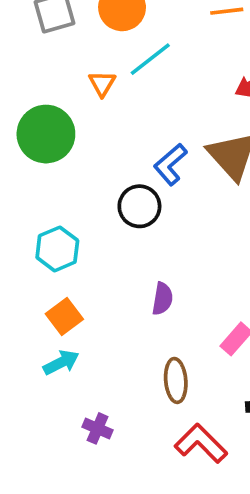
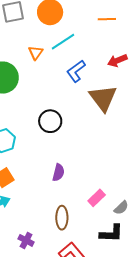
blue L-shape: (170, 164) -> (76, 71), moved
purple cross: (98, 428) -> (26, 240), moved

